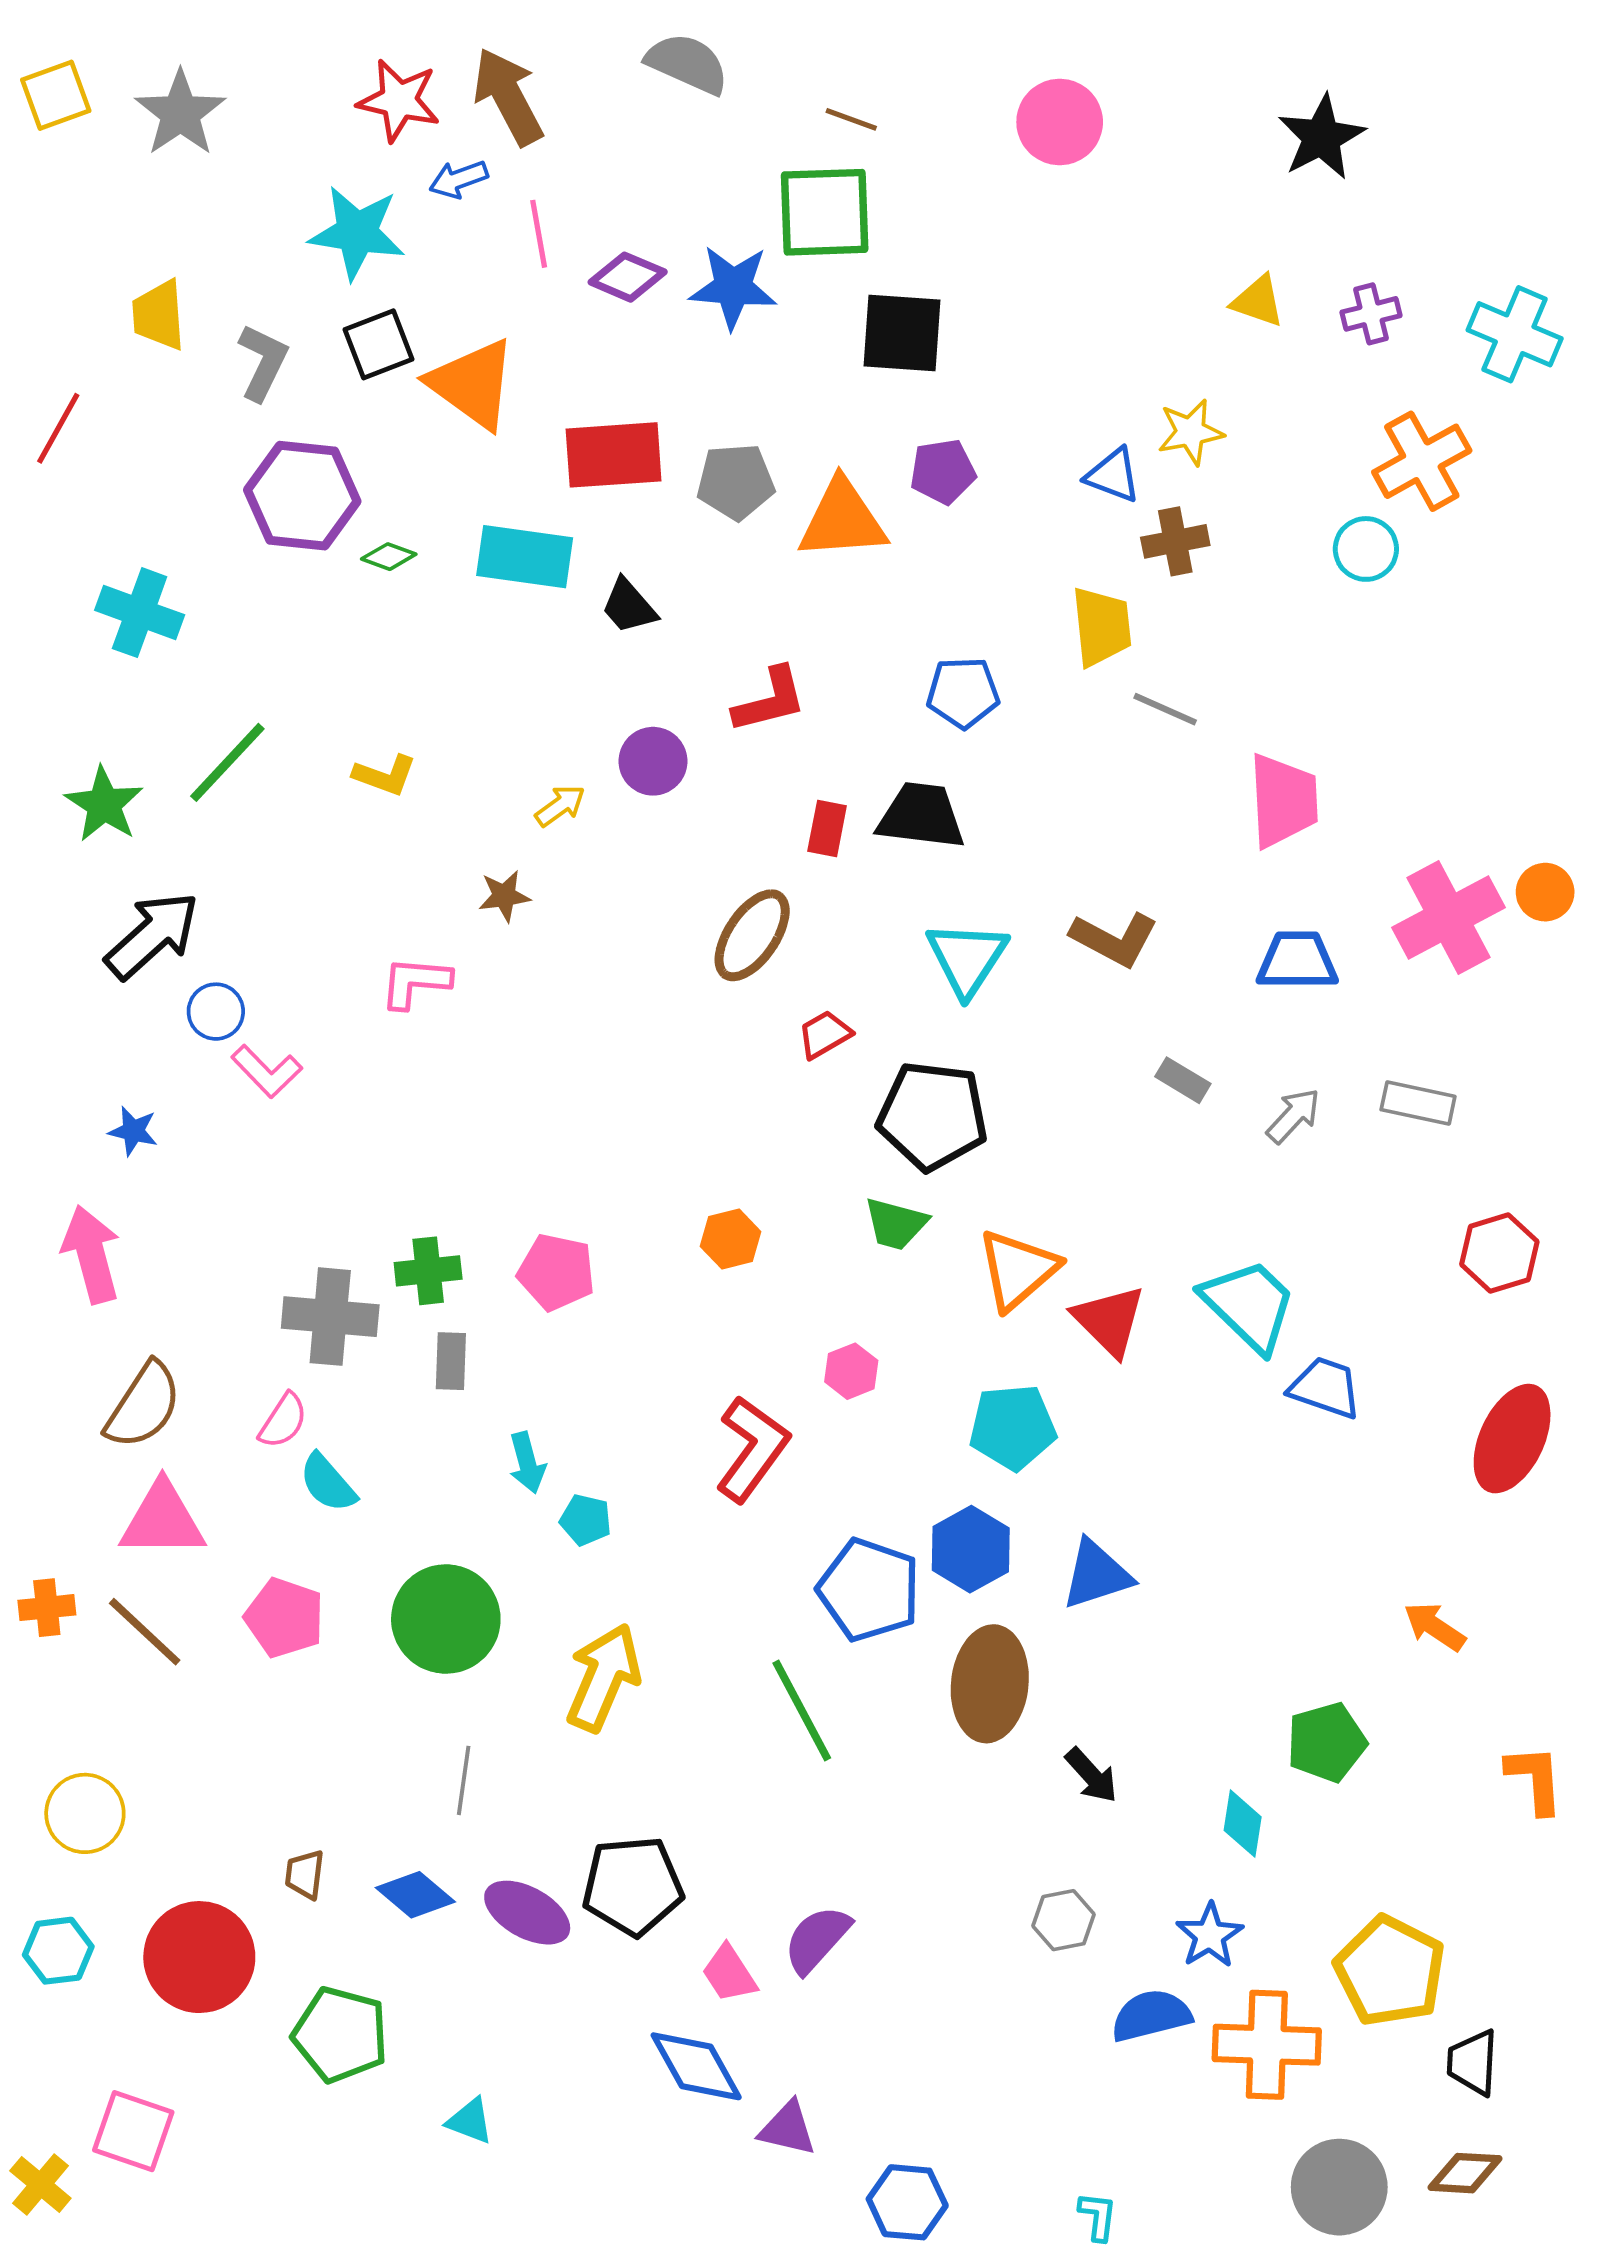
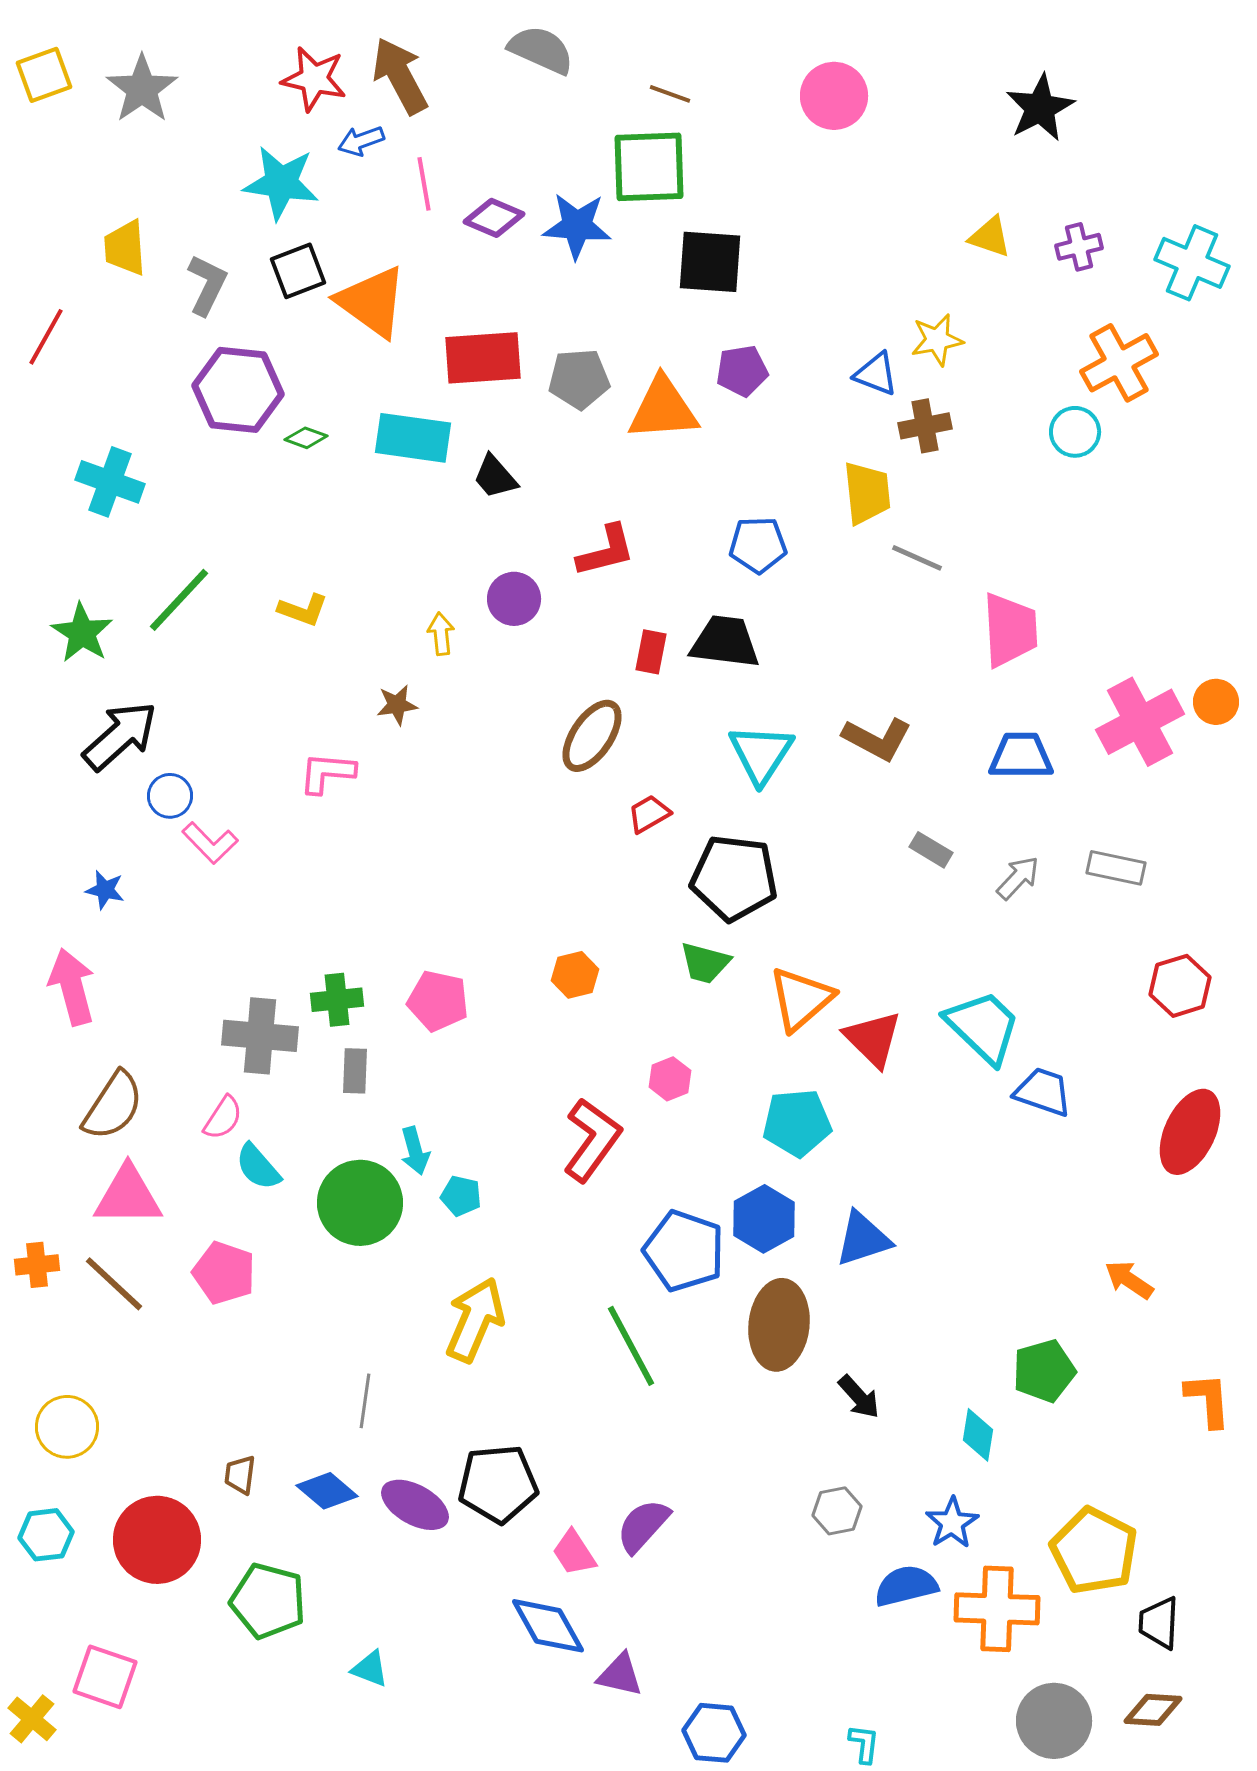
yellow arrow: (560, 806) -> (441, 634), turned -60
green circle: (446, 1619) -> (360, 1203), moved

